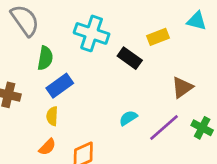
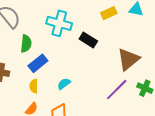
yellow rectangle: (158, 37) -> (109, 13), moved
brown triangle: (182, 87) -> (128, 59), size x1.4
cyan semicircle: (128, 118) -> (64, 84), moved

